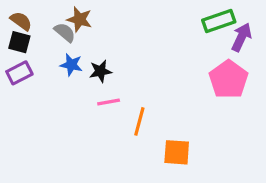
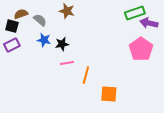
brown star: (79, 19) -> (67, 11), moved
brown semicircle: (21, 21) -> (21, 14), moved, turned -56
purple arrow: (241, 37) -> (149, 23), turned -102

